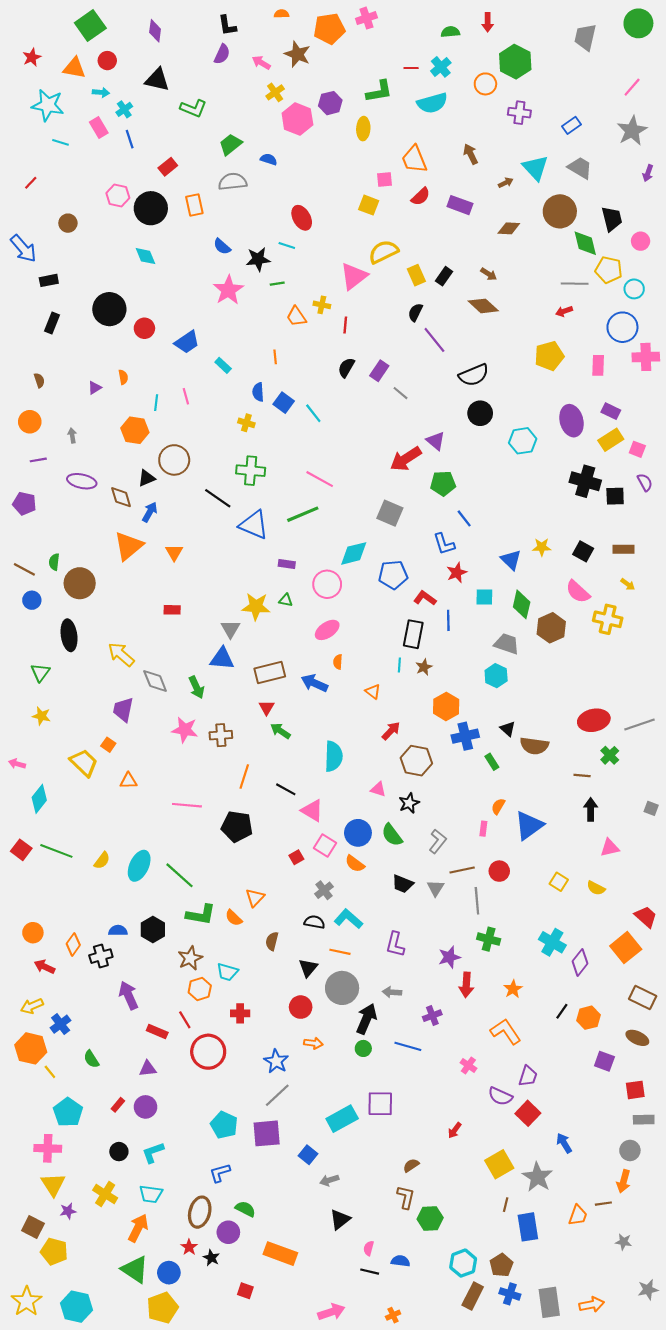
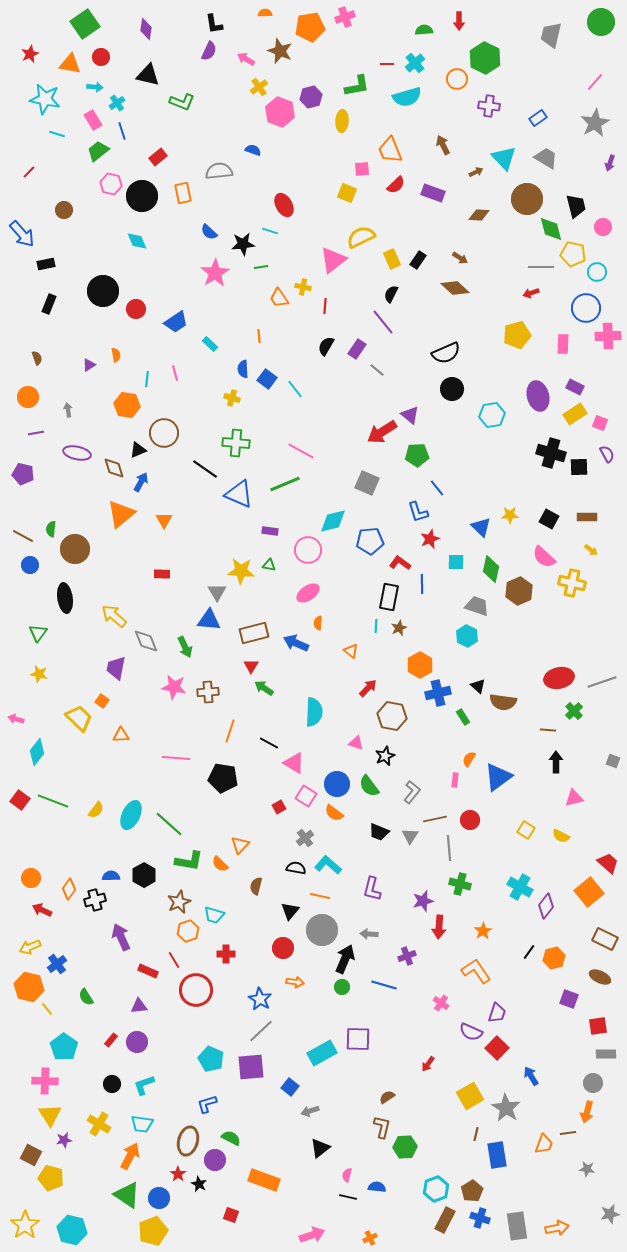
green trapezoid: (230, 144) -> (98, 151), moved
purple line: (434, 340) -> (383, 322), moved

